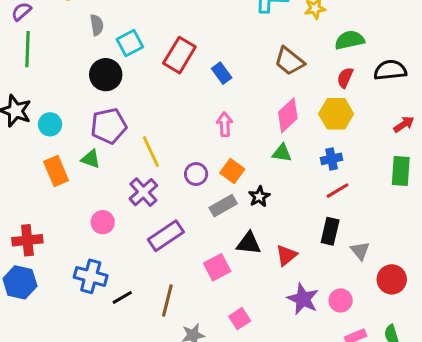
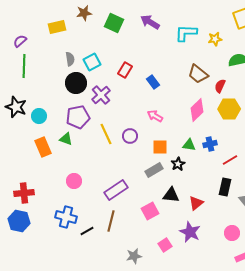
gray semicircle: (97, 25) -> (70, 59), moved
red rectangle: (179, 55) -> (125, 70), size x0.7
red semicircle: (345, 78) -> (220, 86), moved
pink arrow: (225, 124) -> (155, 116), turned -56
green triangle: (282, 153) -> (189, 145), moved
blue cross: (332, 159) -> (210, 144), moved
orange square: (232, 171) -> (160, 147), turned -35
purple circle: (196, 174) -> (130, 136), moved
purple cross: (143, 192) -> (101, 95), moved
purple star: (303, 299) -> (190, 232), moved
brown line: (167, 300) -> (111, 221), moved

